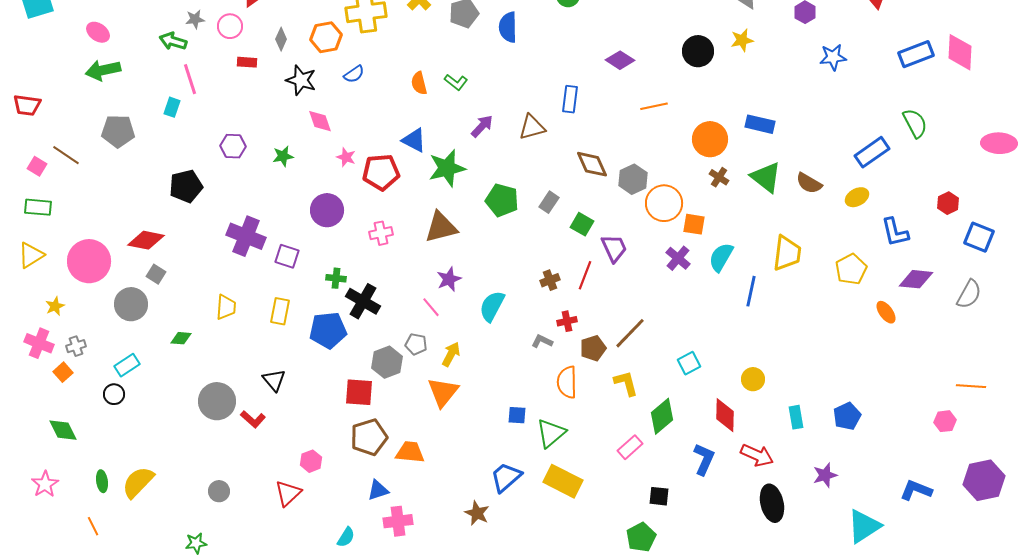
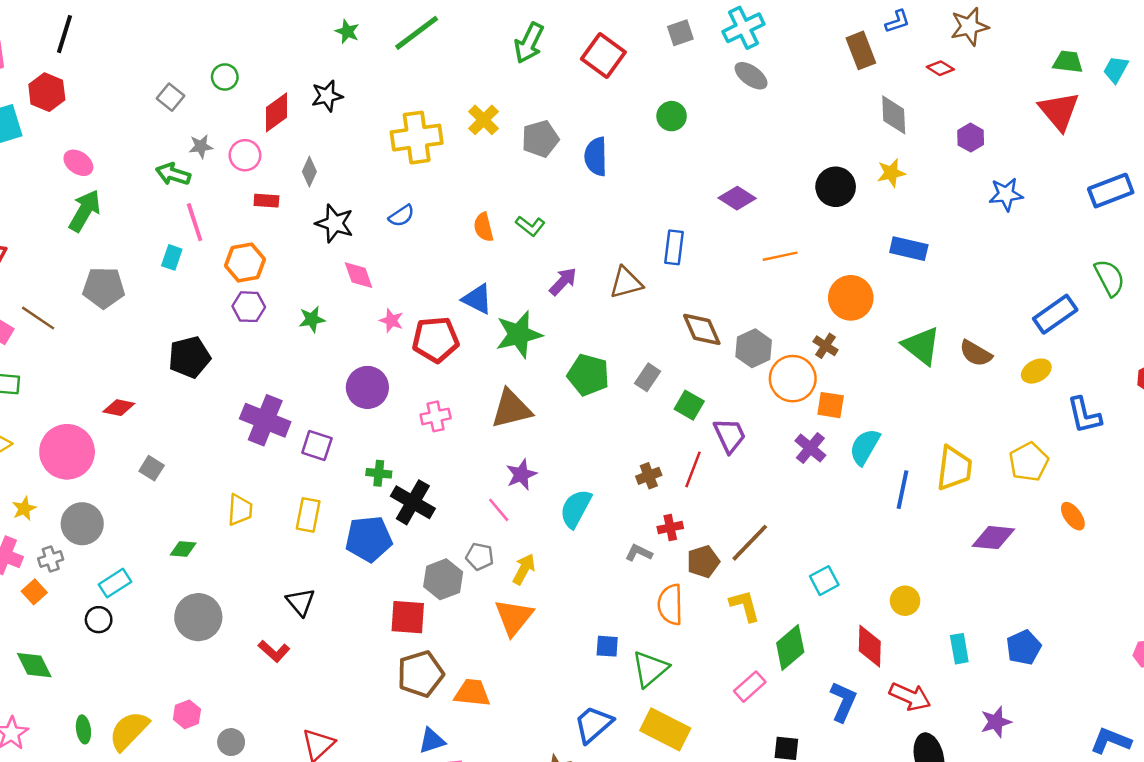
orange hexagon: (326, 37) -> (245, 262), moved
green arrow: (103, 70) -> (85, 211), turned 132
blue rectangle: (760, 124) -> (909, 249), moved
brown cross: (719, 177) -> (826, 346), moved
red diamond: (146, 240) -> (119, 408), moved, size x0.7
yellow trapezoid: (787, 253) -> (954, 468), moved
purple diamond: (916, 279) -> (993, 538), moved
gray circle: (131, 304) -> (82, 524), moved
gray circle: (217, 401) -> (198, 617), moved
pink hexagon: (311, 461) -> (187, 714), moved

